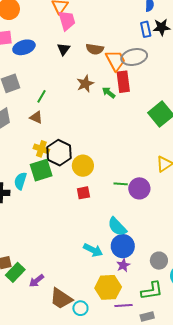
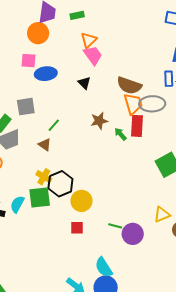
pink trapezoid: (67, 20) -> (93, 55), turned -30
black triangle: (64, 49) -> (84, 83), turned -32
brown semicircle: (95, 49) -> (129, 85), moved, size x1.4

